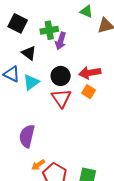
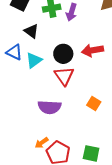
purple arrow: (61, 41) -> (71, 12), moved
orange square: (89, 92) -> (94, 103), moved
purple semicircle: (27, 136) -> (49, 107), moved, turned -100

